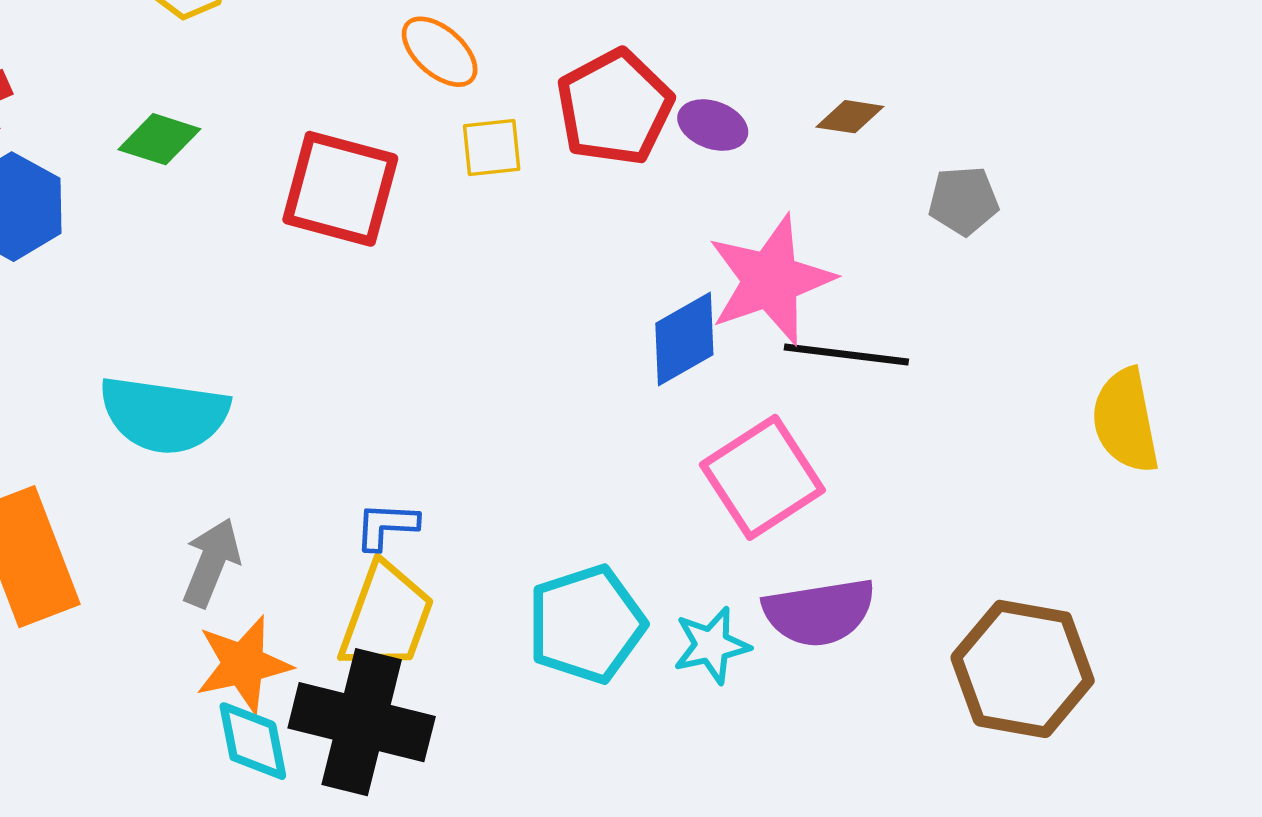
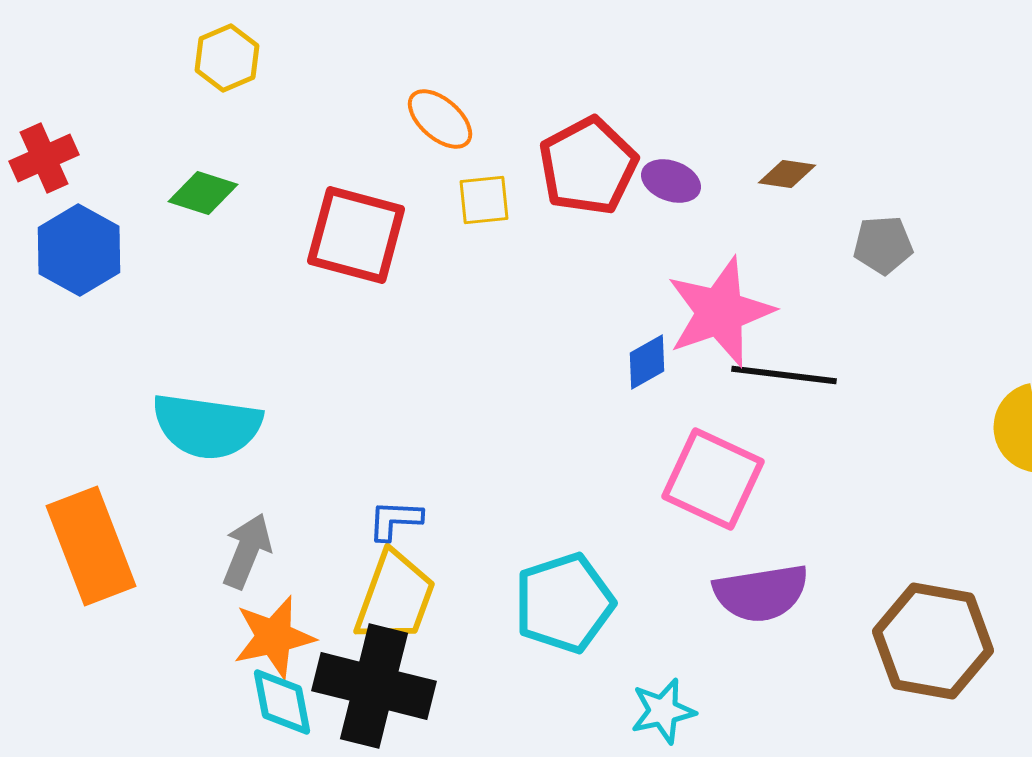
blue diamond: (684, 339) -> (647, 362), size x0.7
pink square: (762, 477) -> (713, 479), turned -32
cyan star: (712, 645) -> (663, 711), moved

